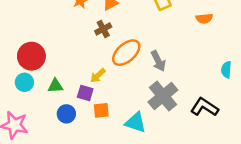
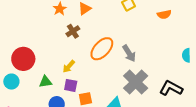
brown cross: (103, 29) -> (73, 31), moved
yellow arrow: (98, 76) -> (69, 66), moved
cyan circle: (24, 82) -> (11, 82), moved

